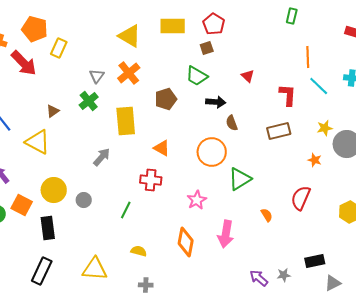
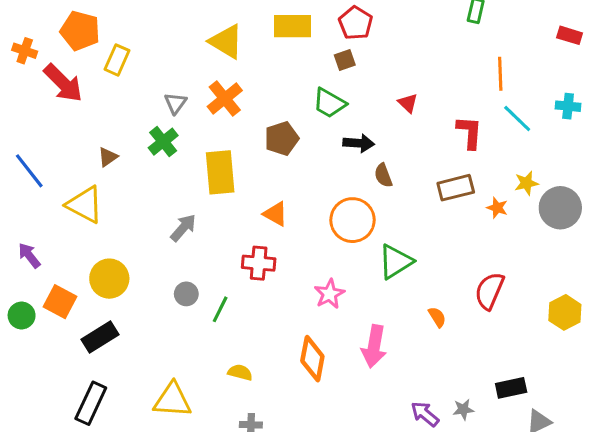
orange star: (315, 160) -> (497, 208), moved
gray circle: (84, 200) -> (186, 294), moved
black rectangle: (48, 228) -> (100, 337), turned 65

